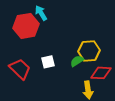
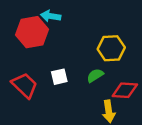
cyan arrow: (41, 13) -> (51, 16), turned -49
yellow hexagon: (89, 51) -> (111, 48), moved

